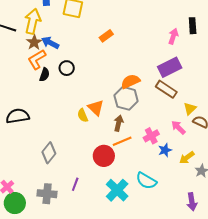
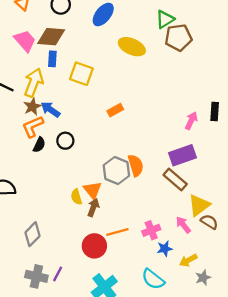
orange semicircle: (130, 81) -> (136, 165), turned 90
gray hexagon: (126, 98) -> (116, 171), moved
yellow triangle: (190, 109) -> (199, 205), size x1.5
brown arrow: (119, 123) -> (93, 208), moved
cyan semicircle: (146, 181) -> (153, 279), moved
gray cross: (47, 194) -> (36, 276), moved

